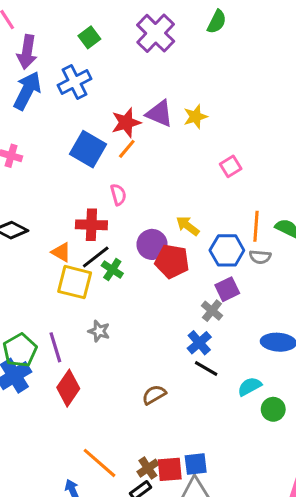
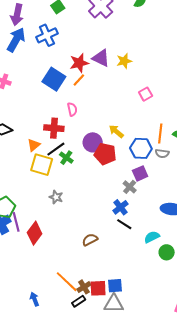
orange triangle: (61, 252) -> (34, 145), turned 48
purple line: (55, 347) -> (16, 222), moved
orange line: (99, 463) -> (67, 282), moved

